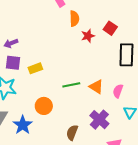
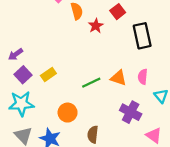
red square: (110, 28) -> (118, 12), turned 32
purple square: (13, 63) -> (23, 75), turned -35
brown semicircle: (72, 133) -> (93, 134), moved

